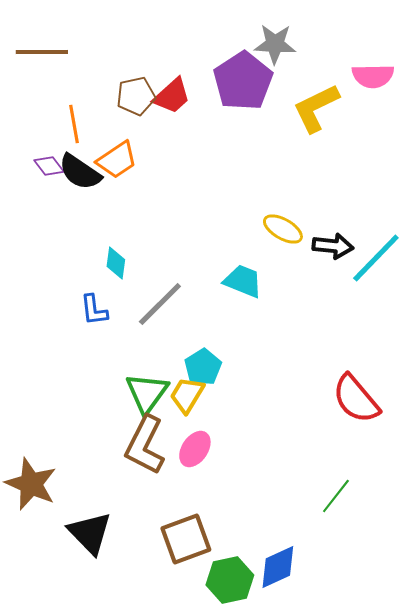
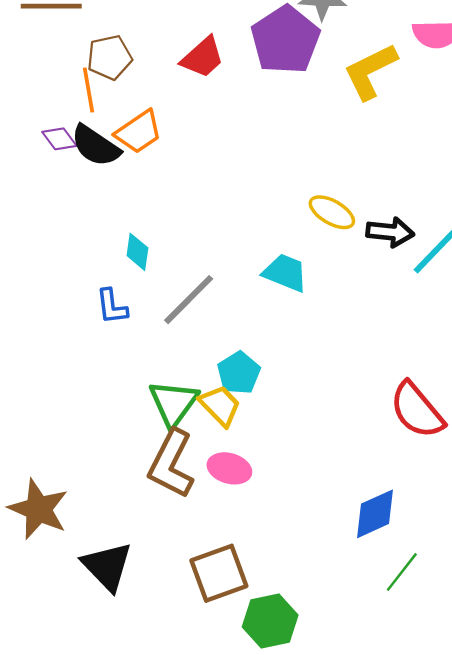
brown pentagon: (136, 96) -> (109, 57), moved
yellow trapezoid: (187, 395) -> (220, 406), turned 105
pink ellipse: (195, 449) -> (229, 468), turned 72
green line: (336, 496) -> (402, 572), moved
blue diamond: (278, 567) -> (375, 514), moved

